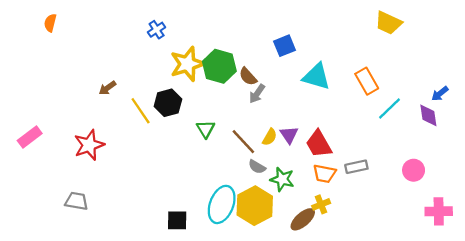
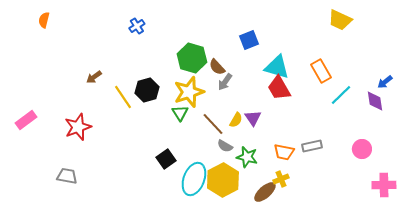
yellow star: (187, 64) -> (189, 92), moved
red trapezoid: (319, 144) -> (279, 88), moved
black square: (177, 220) -> (166, 159), moved, turned -36

